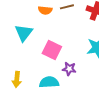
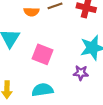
purple star: (69, 69) -> (81, 73), moved

